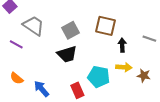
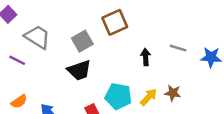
brown square: (106, 26) -> (115, 22), moved, turned -35
yellow arrow: (124, 67) -> (149, 97), moved, turned -49
orange semicircle: (17, 78) -> (19, 101), turned -72

